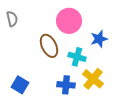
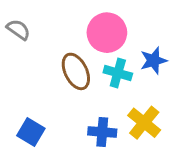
gray semicircle: (12, 19) -> (18, 30), turned -42
cyan cross: (77, 57) -> (118, 73), moved

